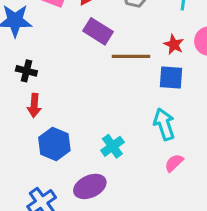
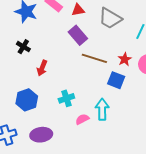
red arrow: (34, 105) -> (42, 68), moved
cyan cross: (112, 146) -> (66, 98), moved
pink semicircle: (174, 163) -> (82, 119), moved

